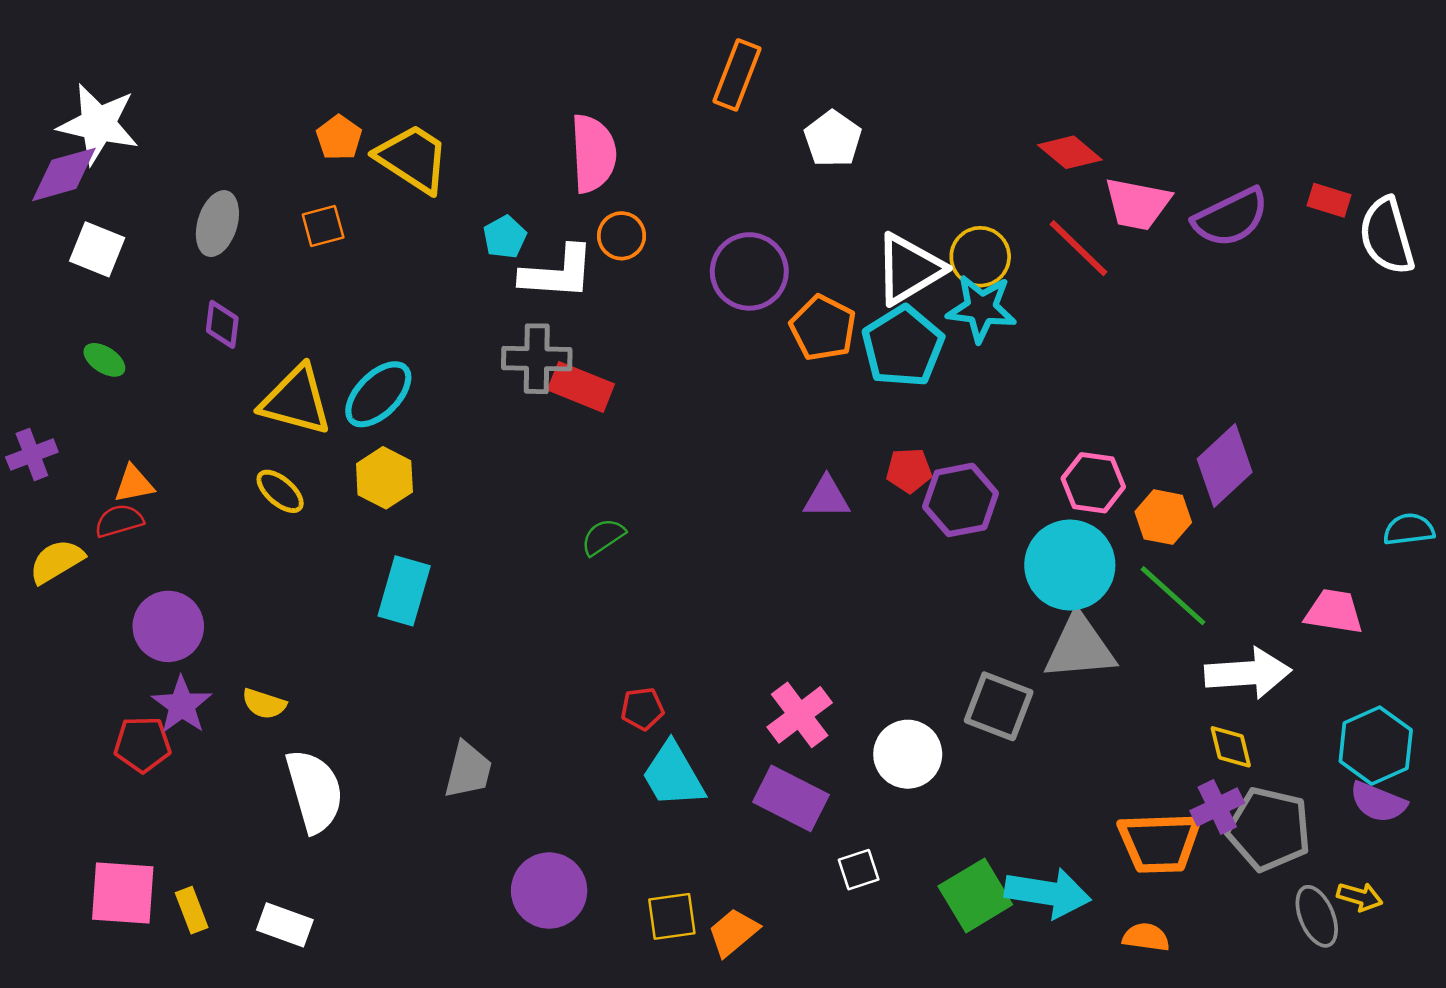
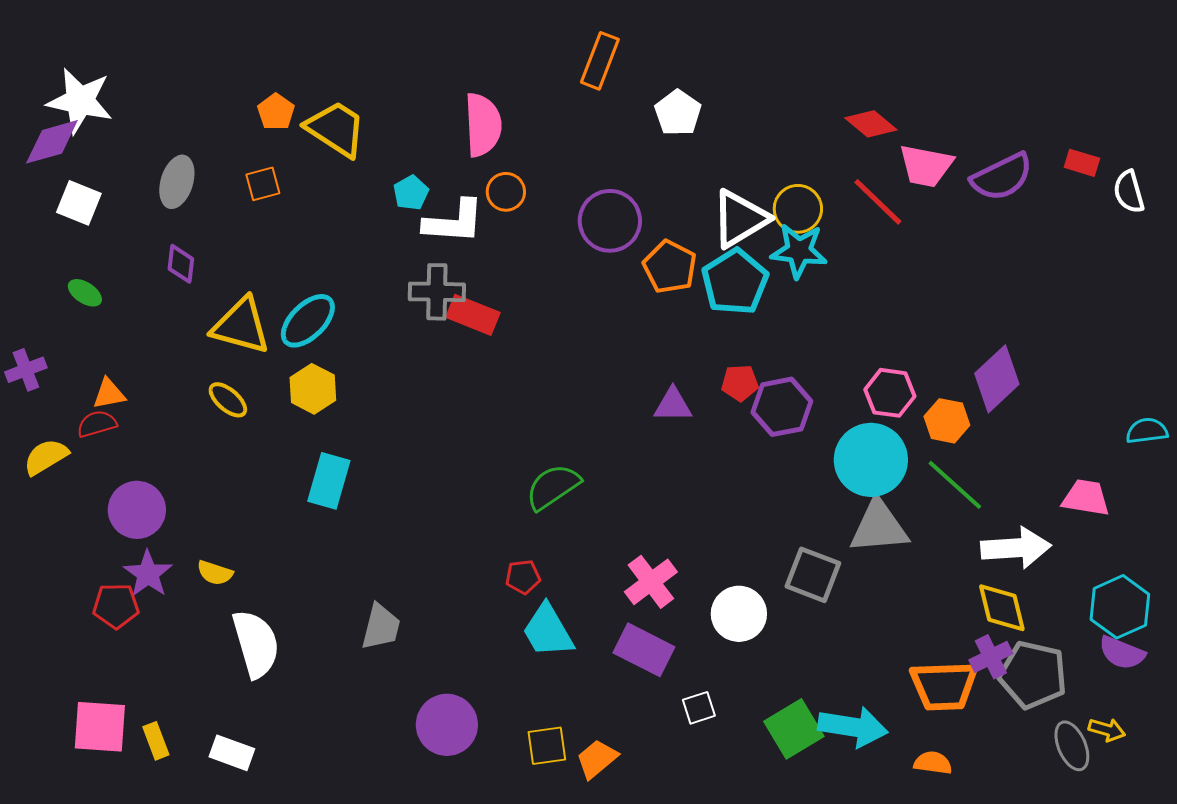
white semicircle: (1387, 236) -> (1129, 192), size x0.7
green semicircle: (603, 537) -> (553, 487), moved, size x1.5
yellow diamond: (1231, 747) -> (1002, 608), size x1.4

